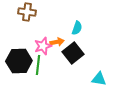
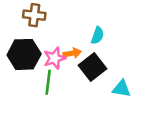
black hexagon: (19, 61) -> (24, 54), moved
cyan triangle: (99, 79) -> (122, 89), moved

